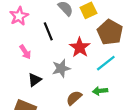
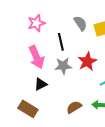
pink arrow: (25, 52) -> (36, 57), size x1.6
gray star: (61, 68) -> (63, 66), moved

